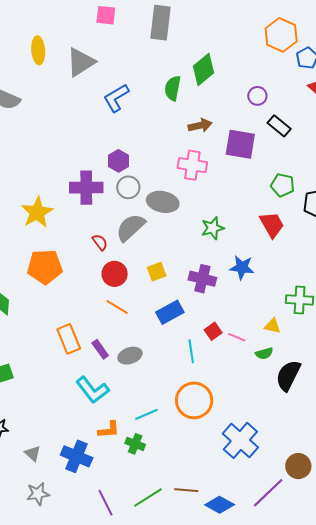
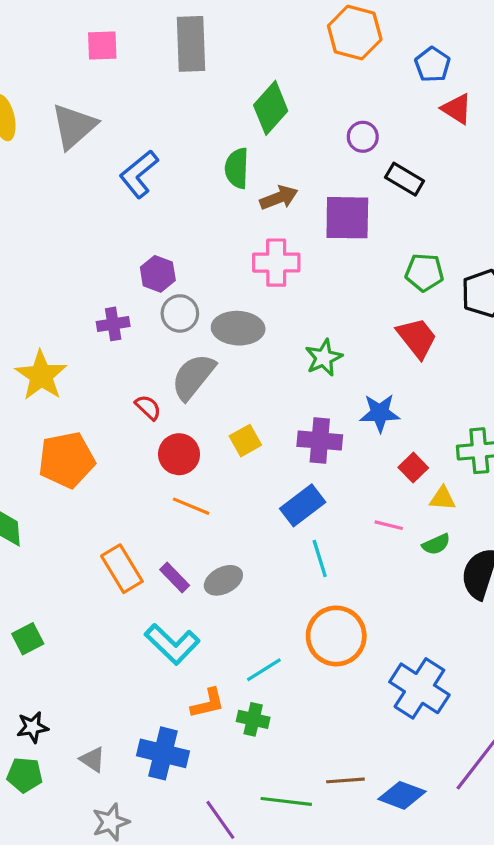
orange hexagon: (281, 35) -> (355, 33), moved
green semicircle: (173, 88) -> (237, 168), moved
purple cross: (86, 188) -> (113, 324), size x0.6
blue rectangle: (170, 312) -> (303, 505), moved
red square: (213, 331) -> (413, 468), moved
green line: (148, 498) -> (286, 801), turned 48

